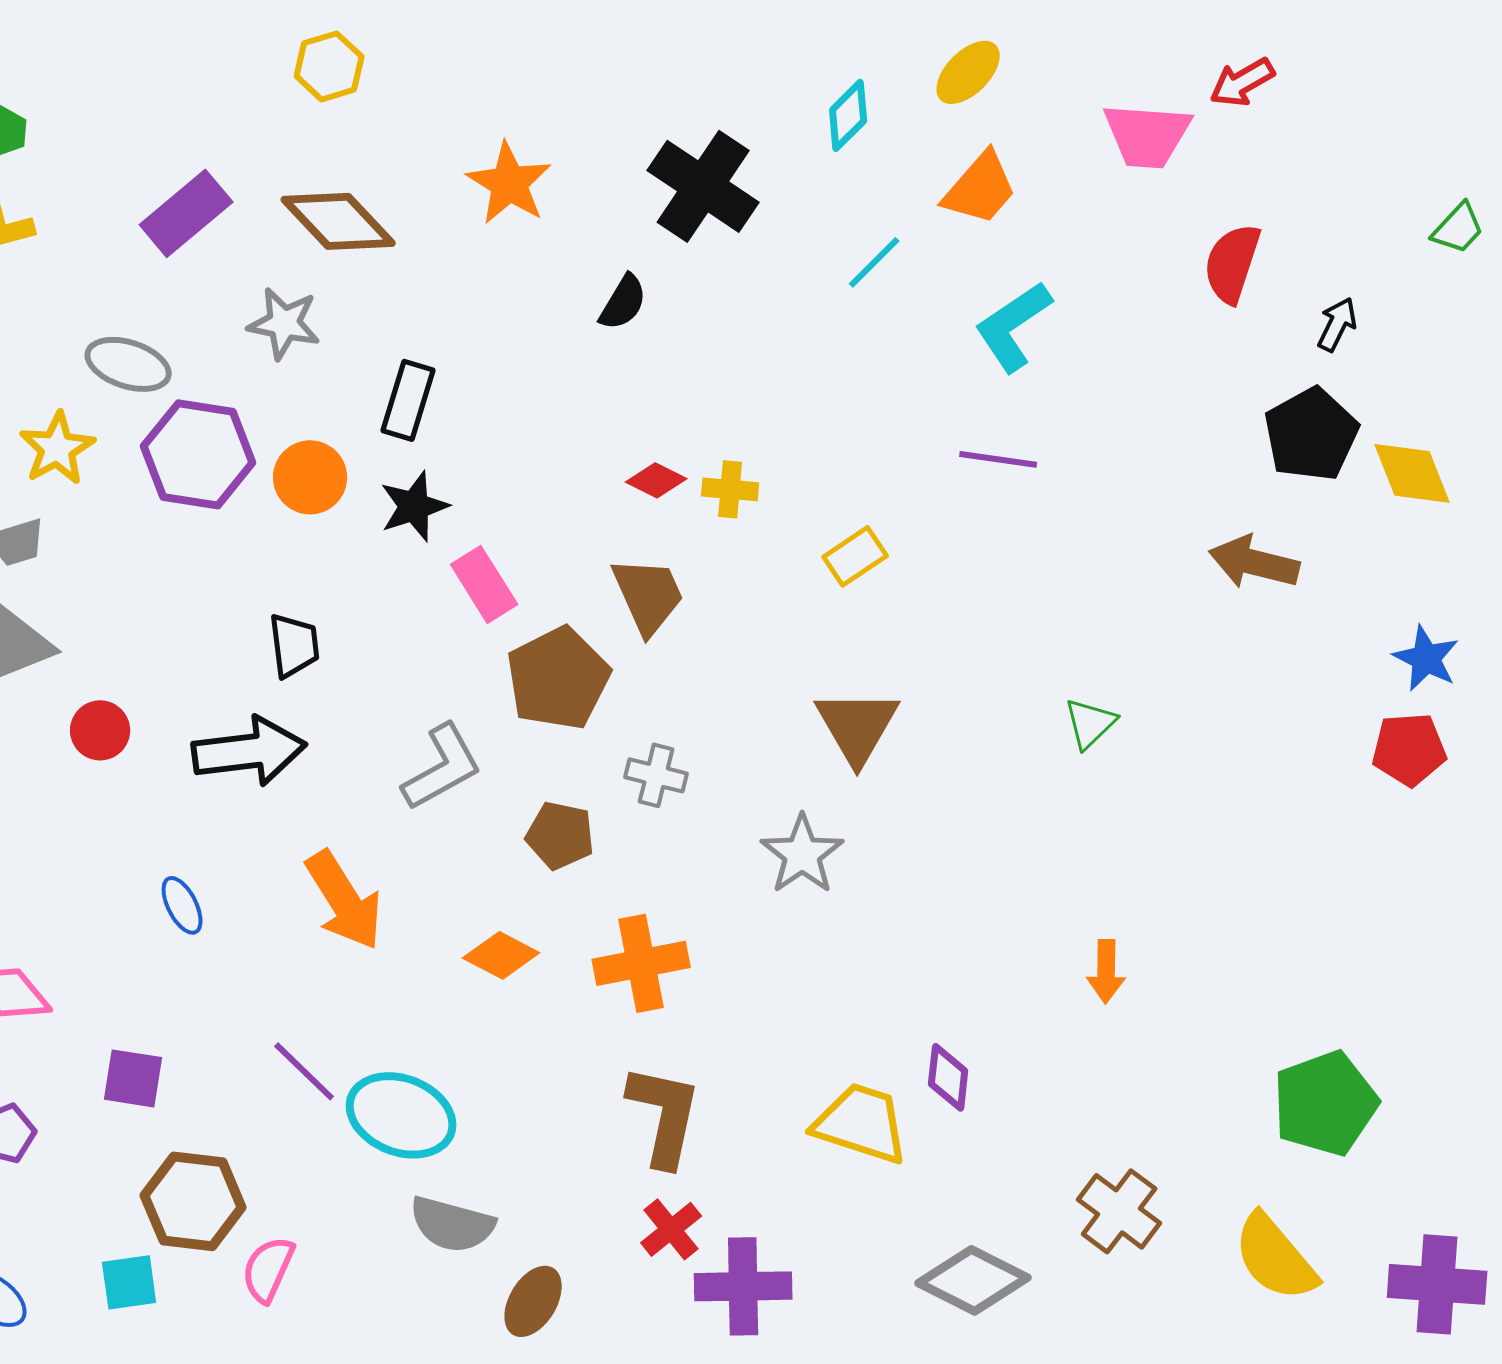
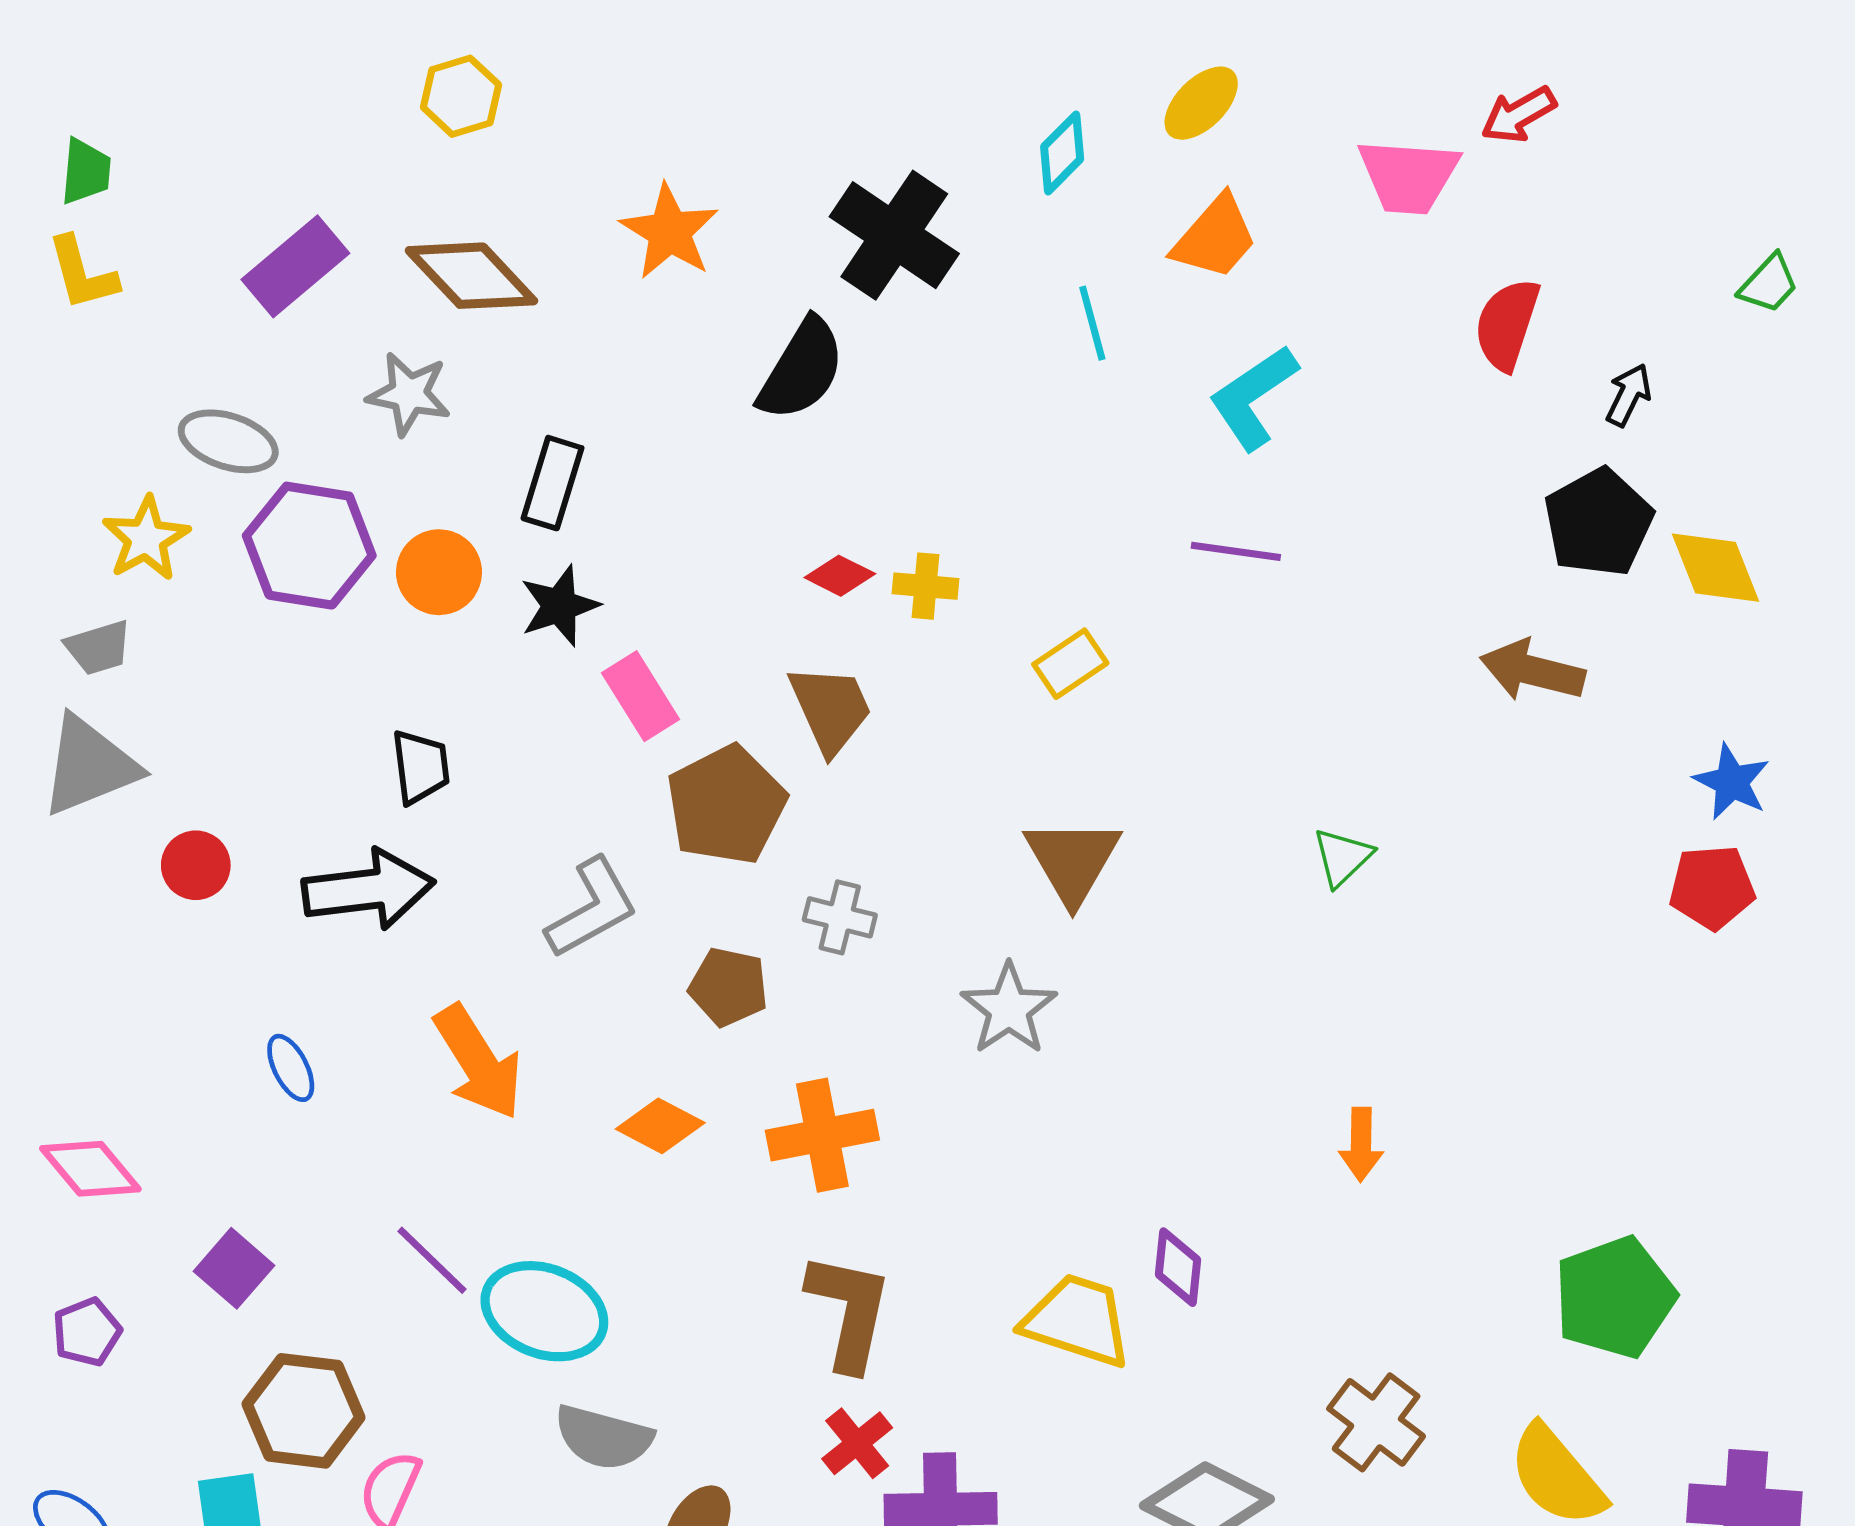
cyan line: (874, 262) -> (1092, 323), turned -60
black semicircle: (623, 302) -> (802, 370), size x1.6
purple square: (133, 1078) -> (234, 1268), turned 32

